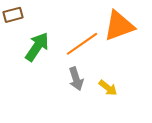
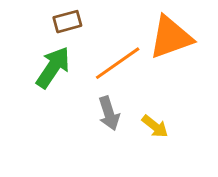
brown rectangle: (13, 15) -> (67, 22), moved

